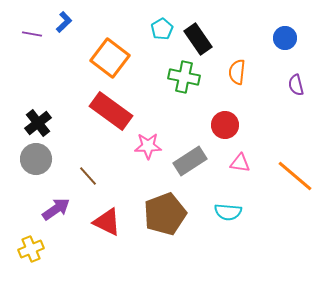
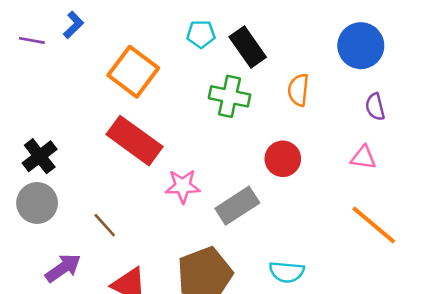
cyan pentagon: (162, 29) -> (201, 34), turned 30
blue circle: (285, 38) -> (361, 46), size x1.5
pink triangle: (240, 163) -> (363, 157), moved

